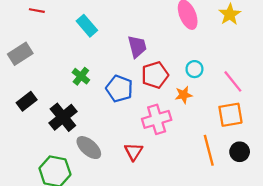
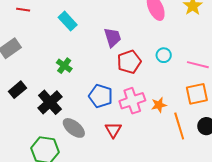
pink line: (233, 81) -> (198, 65), turned -35
blue pentagon: (119, 89) -> (101, 96), moved
orange star: (184, 95) -> (159, 105), moved

